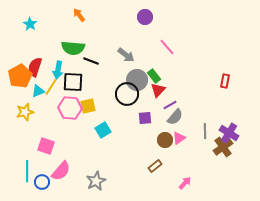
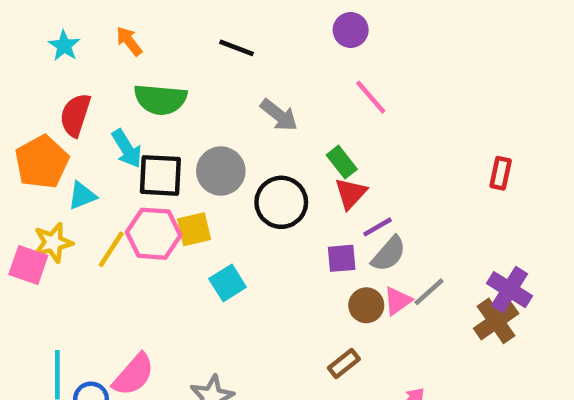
orange arrow: (79, 15) -> (129, 41), moved
purple circle: (145, 17) -> (351, 30), moved
black line: (91, 61) -> (236, 48), moved
red semicircle: (35, 67) -> (75, 115), moved
cyan arrow: (58, 70) -> (127, 149), turned -42
gray circle: (137, 80) -> (221, 171), moved
yellow line: (51, 87) -> (111, 249), moved
purple square: (145, 118) -> (342, 258), moved
gray line: (205, 131) -> (429, 292), moved, turned 49
pink square: (46, 146) -> (28, 265), moved

